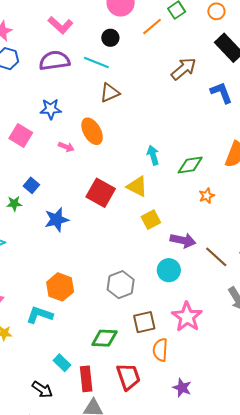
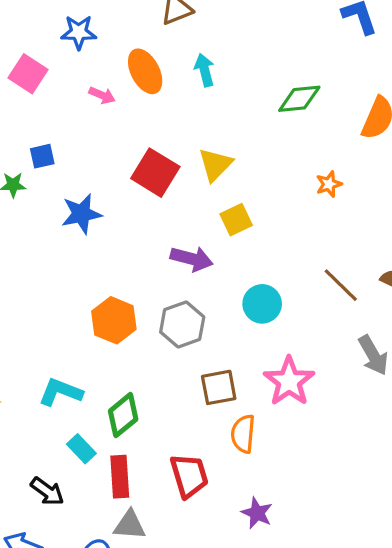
cyan arrow: (153, 155) -> (204, 70), moved
green diamond: (190, 165) -> (299, 99), moved
blue square: (31, 185) -> (42, 156), turned 35
yellow triangle: (137, 186) -> (215, 165), turned 45
purple arrow: (183, 240) -> (192, 259), moved
orange hexagon: (60, 287) -> (114, 320), moved
cyan L-shape: (40, 315) -> (61, 392), moved
green diamond: (104, 338) -> (123, 415), moved, turned -44
purple star: (182, 388) -> (257, 513), moved

